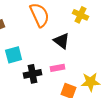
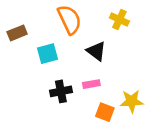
cyan square: (14, 55) -> (48, 54), moved

